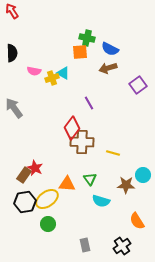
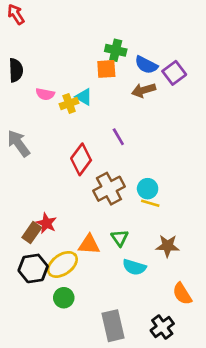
purple square: (138, 85) -> (174, 73), moved
red diamond: (72, 128) -> (81, 159), moved
brown cross: (82, 142) -> (109, 189), turned -30
cyan circle: (143, 175) -> (148, 189), moved
gray rectangle: (85, 245) -> (113, 326), size x1.6

